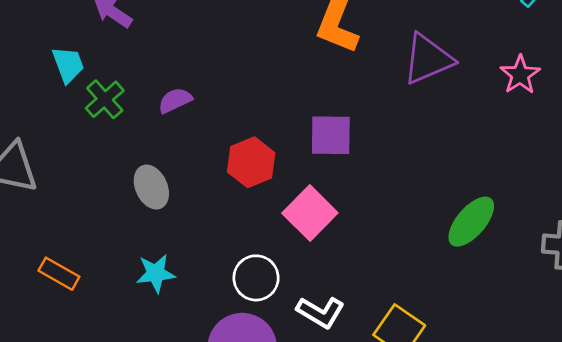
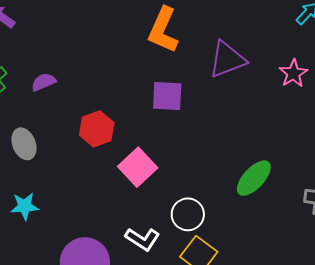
purple square: (331, 135) -> (167, 96), moved
white circle: (256, 278) -> (188, 214), moved

